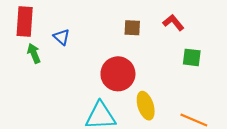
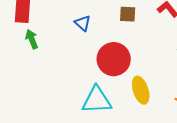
blue triangle: (62, 37) -> (83, 23), moved

